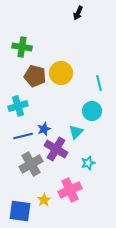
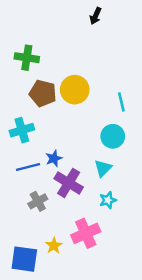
cyan triangle: (76, 132) -> (103, 168), moved
gray cross: (31, 164) -> (38, 201), size x0.7

